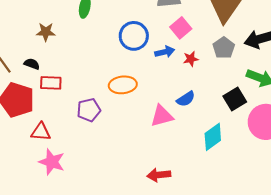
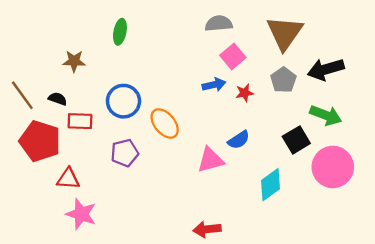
blue circle: (134, 36) -> (123, 101), moved
orange ellipse: (123, 85) -> (165, 123), turned 56

